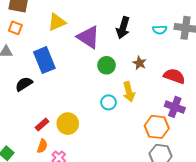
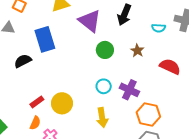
cyan semicircle: (160, 30) -> (159, 28), moved
yellow arrow: (129, 92) -> (102, 118), moved
purple cross: (175, 107) -> (129, 90), moved

